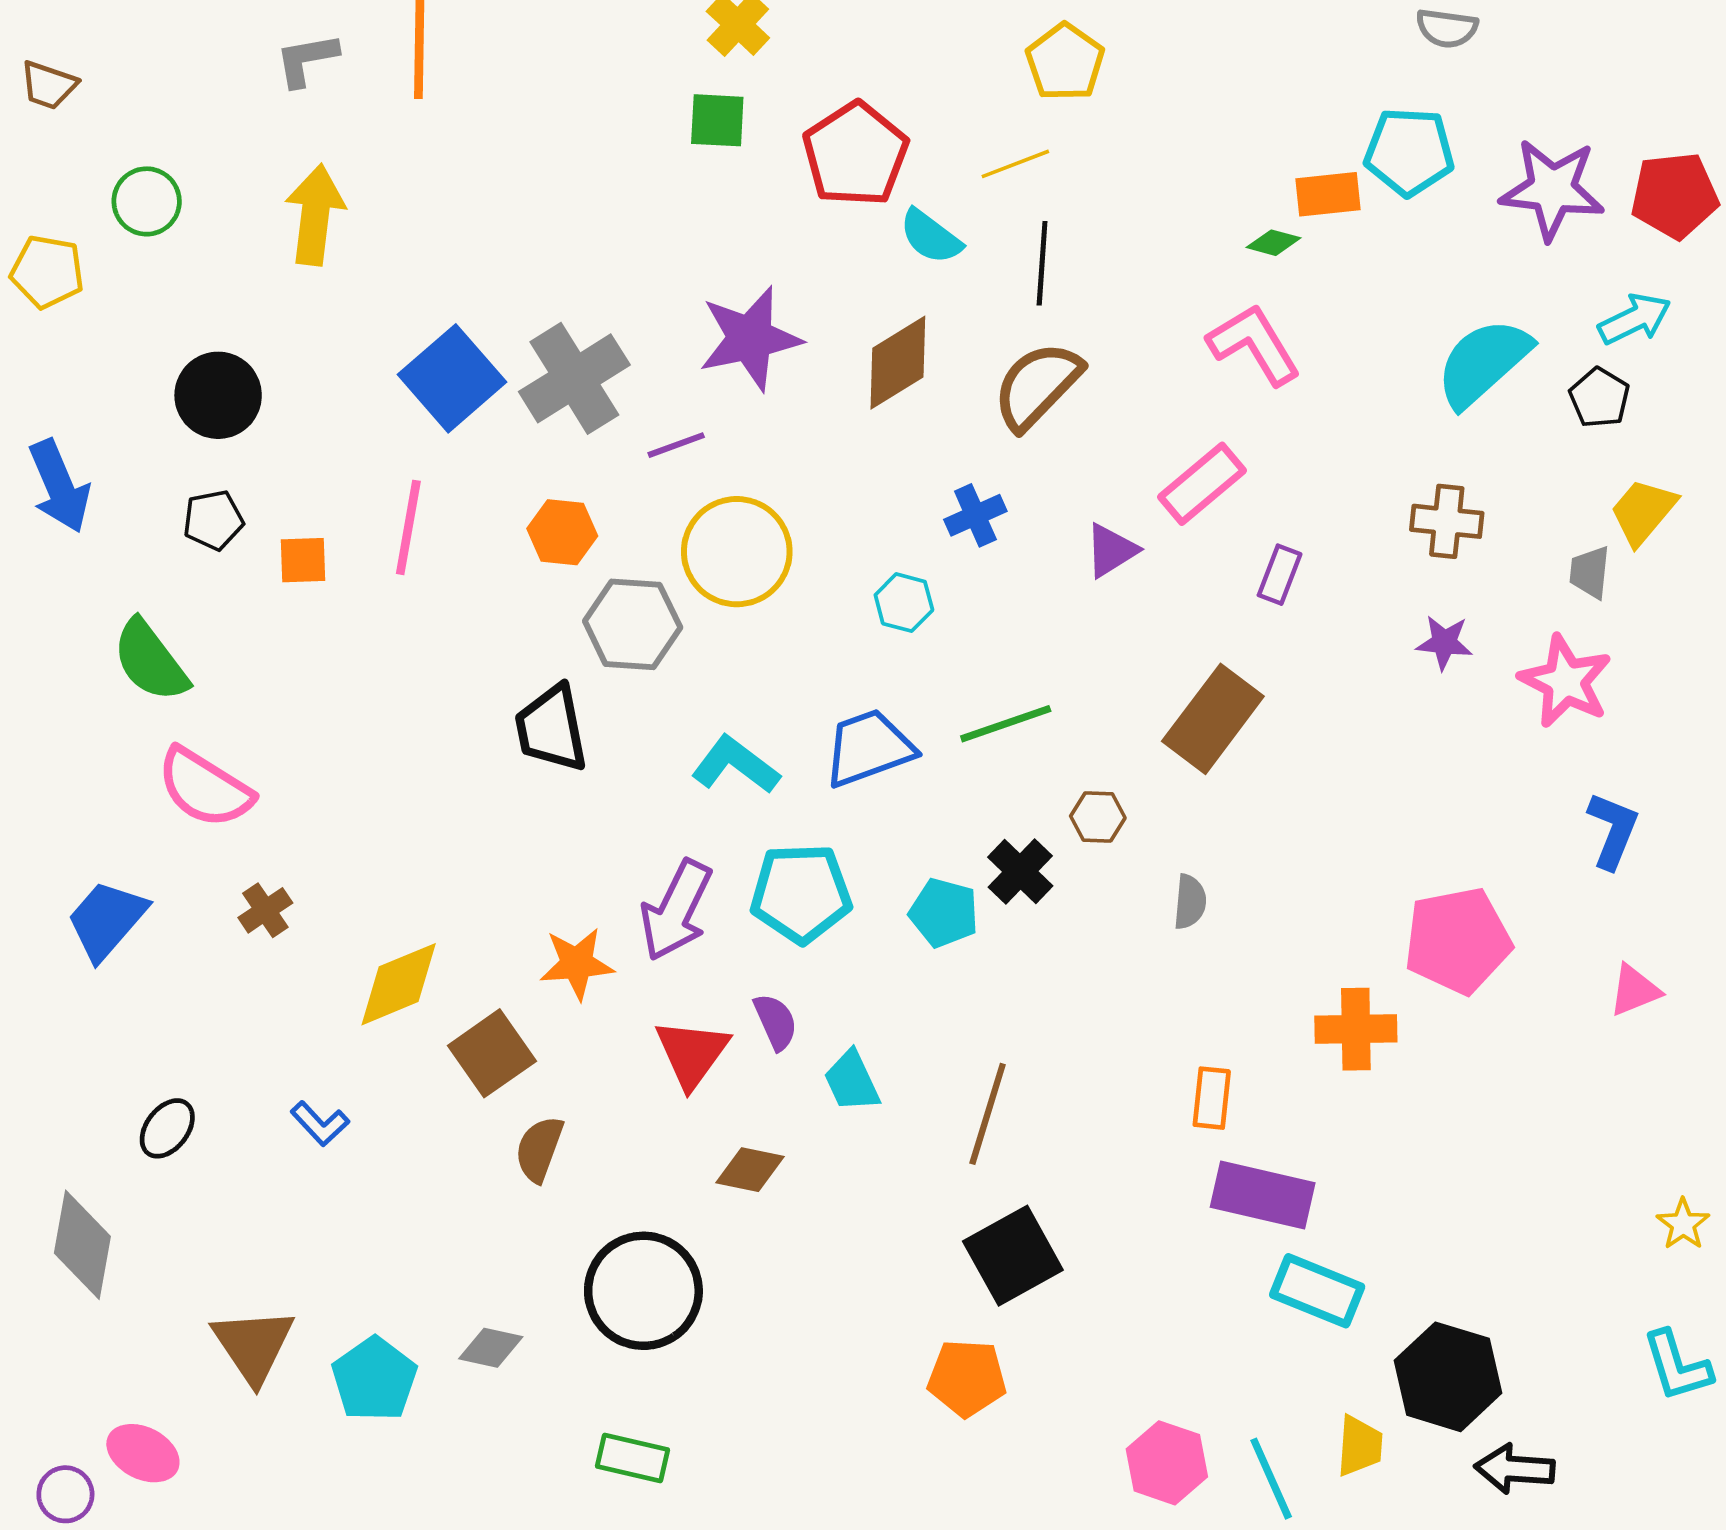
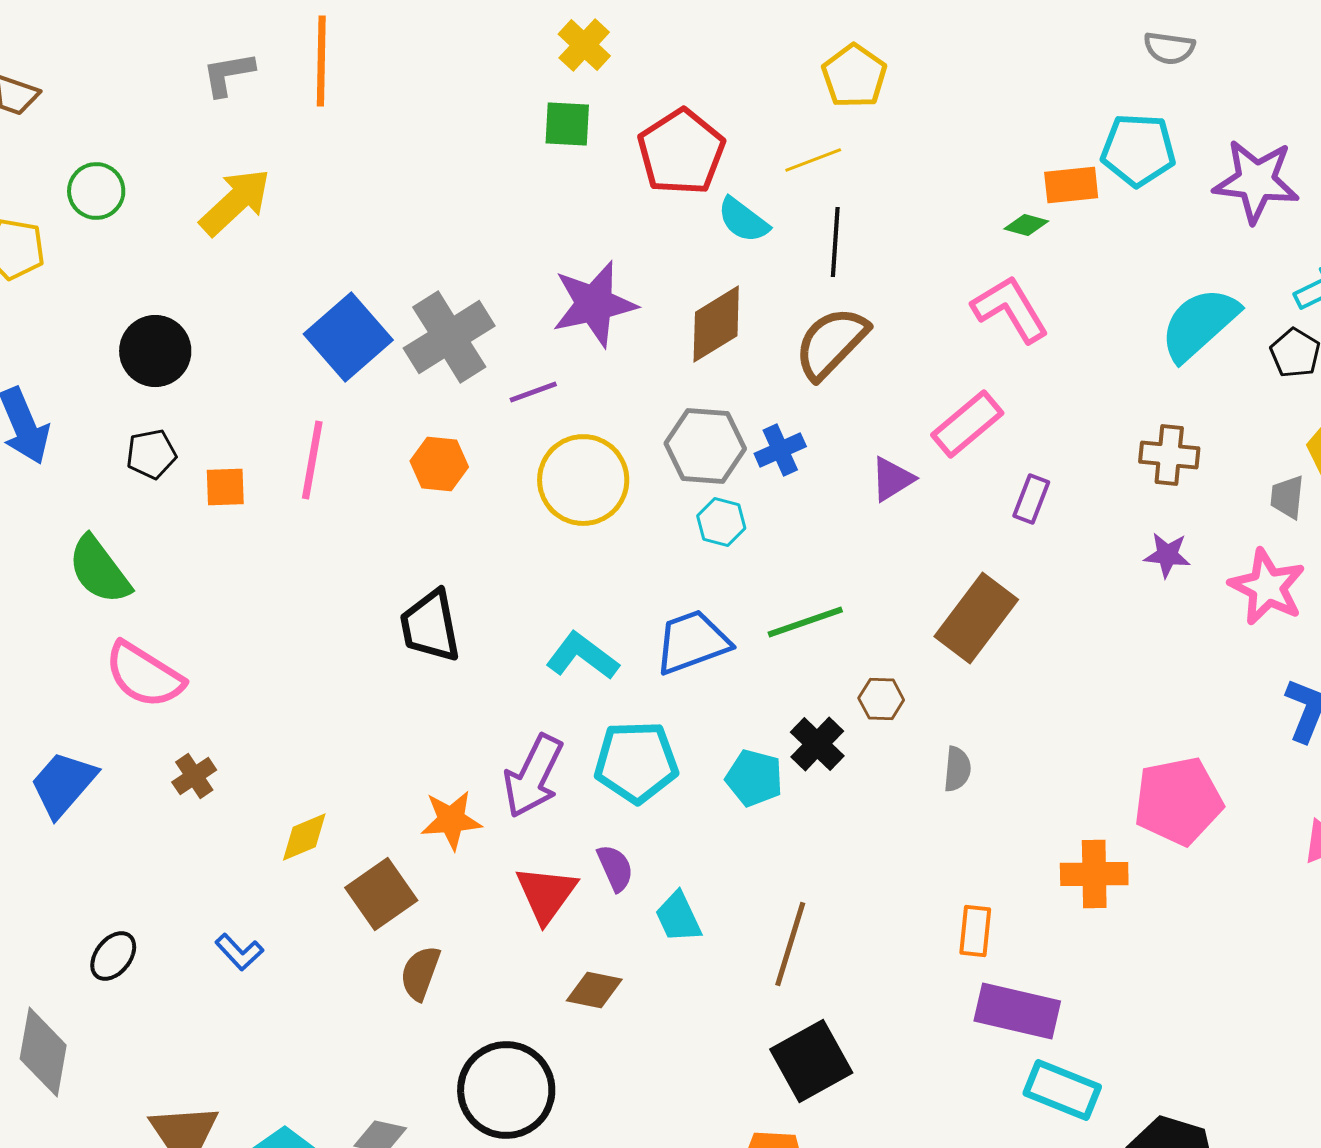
yellow arrow: (315, 215) -> (235, 202), turned 40
gray hexagon: (633, 624) -> (705, 446), moved
yellow diamond: (399, 984) -> (304, 837), size x0.7

